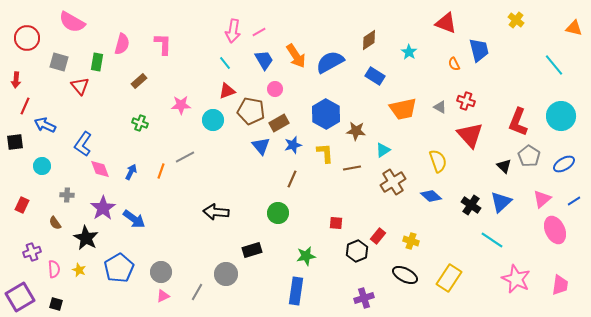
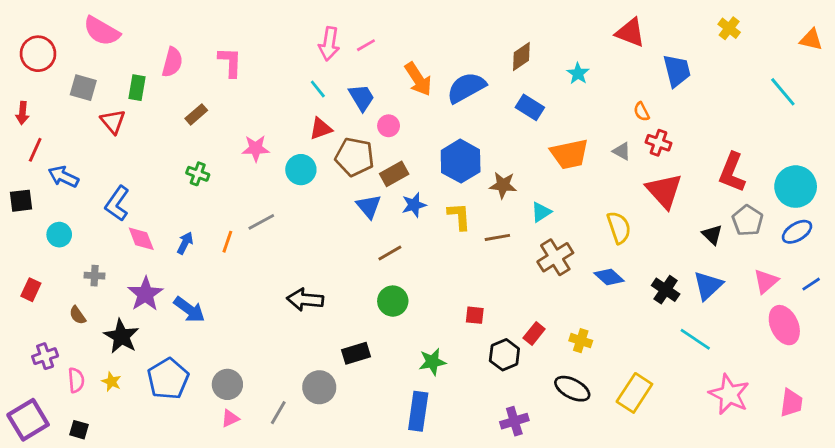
blue trapezoid: (264, 60) -> (362, 98), moved
orange semicircle: (454, 64) -> (642, 112), moved
cyan circle: (561, 116) -> (796, 187), moved
brown line: (292, 179) -> (390, 253), moved, turned 36

